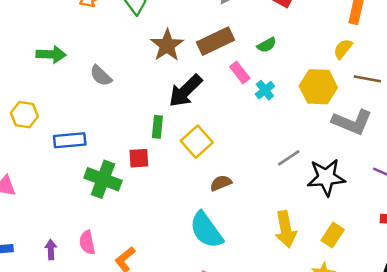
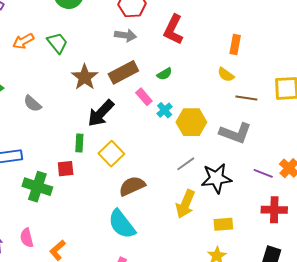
yellow semicircle: (343, 49) -> (226, 75), turned -90
yellow hexagon: (318, 87) -> (191, 122), moved
brown semicircle: (221, 183) -> (132, 186), size x1.5
yellow arrow: (286, 229) -> (185, 204), moved, turned 36
yellow rectangle: (333, 235) -> (223, 224), turned 54

